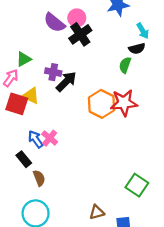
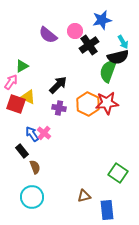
pink circle: (77, 18) -> (75, 31), moved
black cross: (80, 34) -> (89, 45), moved
black semicircle: (137, 49) -> (118, 57), size x1.5
green semicircle: (125, 65) -> (108, 71), size x1.6
purple cross: (53, 72) -> (59, 108), moved

